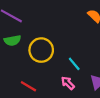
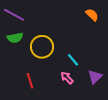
red line: (28, 86) -> (30, 81), turned 42

